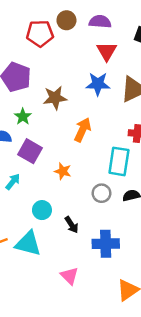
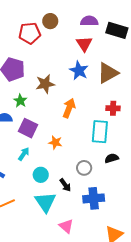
purple semicircle: (100, 22) -> (89, 21), moved
blue star: (98, 84) -> (79, 71), turned 30
cyan arrow: (13, 182) -> (24, 154), moved
gray circle: (101, 193) -> (84, 168), moved
cyan triangle: (28, 243) -> (45, 202), moved, turned 45

